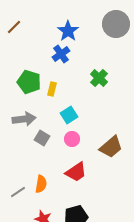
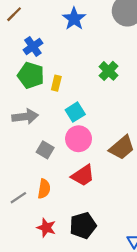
blue cross: (61, 54) -> (33, 46), moved
gray square: (42, 138) -> (45, 150), moved
pink circle: (72, 139) -> (79, 139), size x1.5

